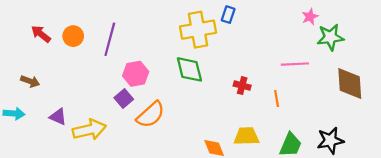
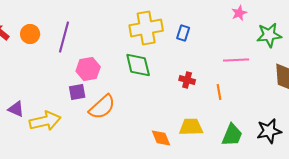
blue rectangle: (228, 15) -> (183, 33), moved
pink star: (310, 17) -> (239, 13), moved
purple square: (124, 98) -> (77, 92), turned 30

